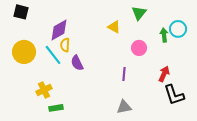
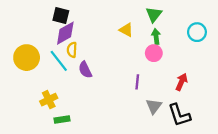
black square: (21, 12) -> (61, 15), moved
green arrow: (164, 35) -> (156, 37), moved
black L-shape: (174, 95) -> (179, 115), moved
gray triangle: (124, 107) -> (154, 106), moved, turned -42

